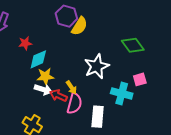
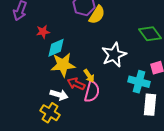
yellow star: (45, 76) -> (63, 65), size x1.4
white arrow: (43, 89) -> (59, 95), moved
white rectangle: (98, 117) -> (150, 105), moved

